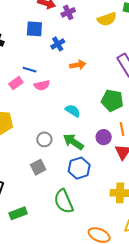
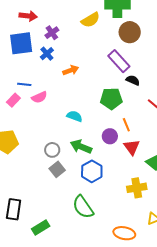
purple cross: (68, 12) -> (52, 33), moved
blue square: (34, 29) -> (21, 43), size x1.4
gray square: (38, 167) -> (57, 169), moved

